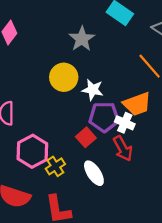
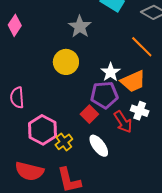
white star: (93, 90) -> (110, 72), moved, turned 30
white cross: (125, 123) -> (140, 111), moved

